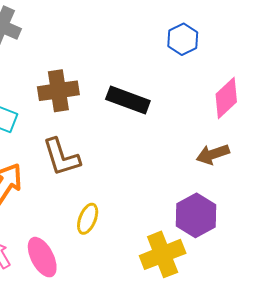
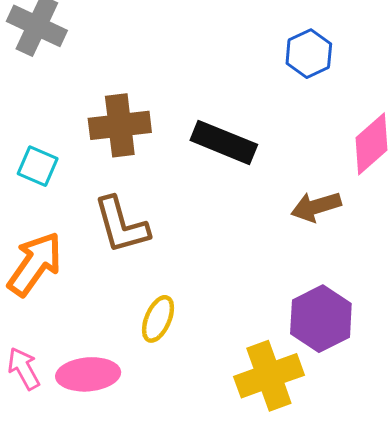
brown arrow: (213, 154) -> (316, 207), moved
pink ellipse: (42, 257) -> (88, 374), turned -69

